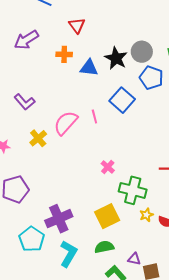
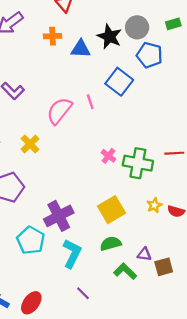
yellow cross: (38, 138) -> (30, 144), moved
green cross: (133, 190) -> (138, 163), moved

